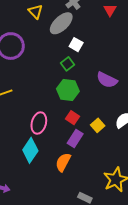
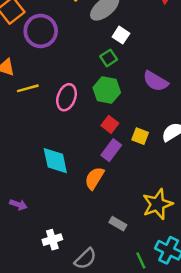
pink ellipse: (39, 123) -> (67, 97), moved
yellow square: (98, 125) -> (140, 136), turned -32
cyan diamond: (30, 150) -> (55, 161), turned -50

